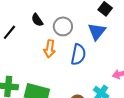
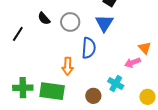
orange arrow: (50, 49) -> (68, 66), moved

